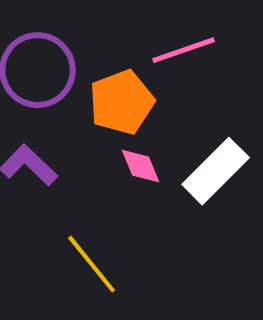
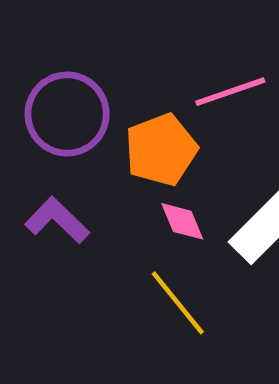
yellow line: (92, 264) -> (178, 303), moved

